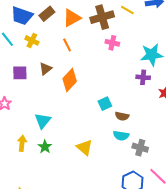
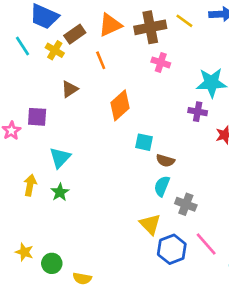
brown rectangle: (47, 14) -> (75, 34), moved
purple square: (20, 73) -> (37, 117), moved
orange diamond: (70, 80) -> (120, 105), moved
cyan square: (105, 104) -> (144, 142), turned 32
cyan semicircle: (121, 136) -> (162, 186), turned 98
yellow triangle: (84, 147) -> (150, 224), moved

